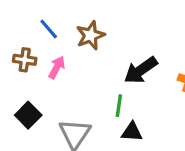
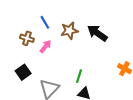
black arrow: (141, 70) -> (97, 33), moved, turned 60

